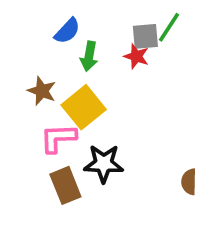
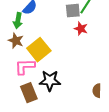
green arrow: (89, 56) -> (18, 21), moved
red star: (136, 56) -> (81, 29), moved

